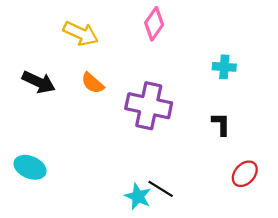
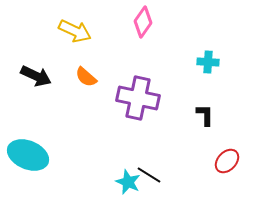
cyan ellipse: (30, 167) -> (28, 155), size x1.4

